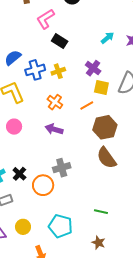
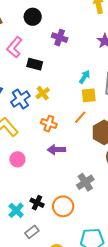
cyan arrow: (107, 38) -> (85, 77), moved
purple cross: (93, 68) -> (60, 38), moved
gray cross: (62, 168) -> (85, 182), moved

